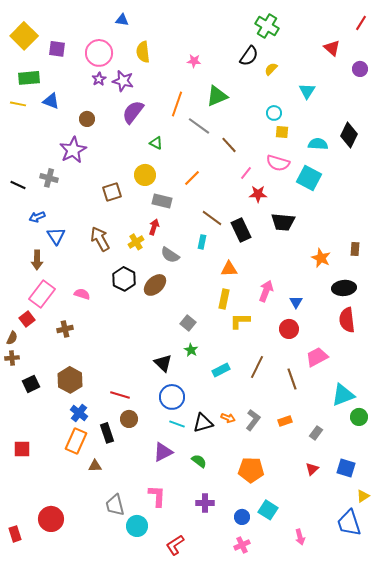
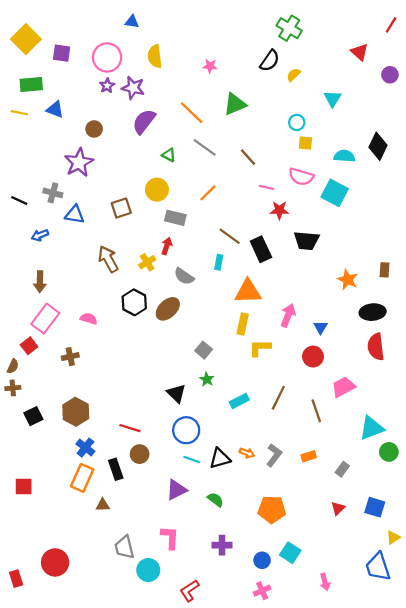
orange line: (177, 104) -> (192, 113), turned -65
gray line: (199, 126) -> (205, 147), moved
pink line: (246, 173) -> (266, 187), turned 64
blue triangle: (56, 236) -> (75, 215), moved, turned -48
orange triangle: (229, 269) -> (248, 292), size x1.5

